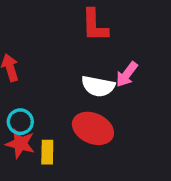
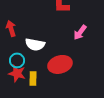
white semicircle: (98, 86) -> (35, 44), moved
red ellipse: (93, 128) -> (60, 64), turned -40

